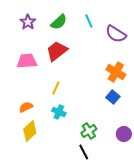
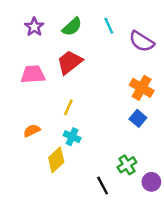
yellow diamond: (30, 131) -> (56, 160), moved
green cross: (89, 131) -> (127, 165), moved
purple circle: (124, 134) -> (151, 182), moved

